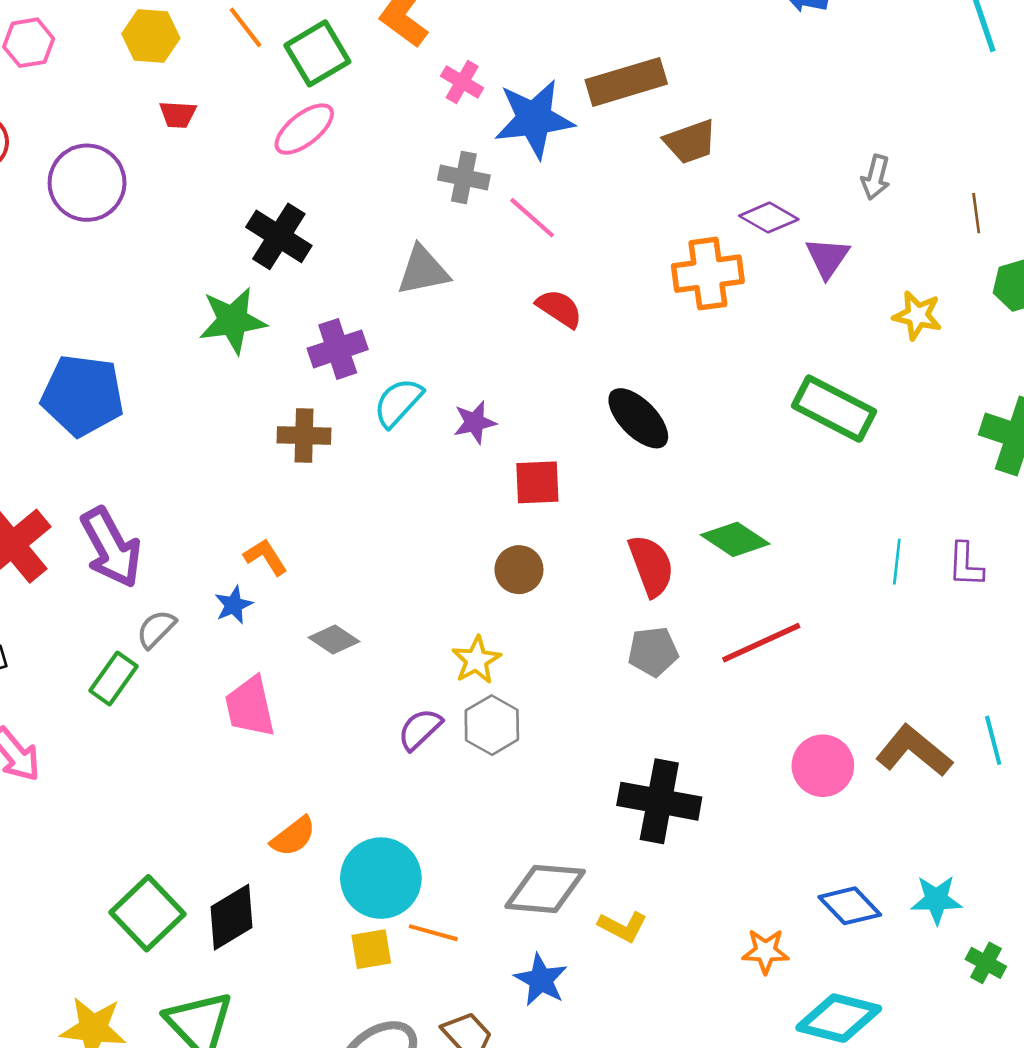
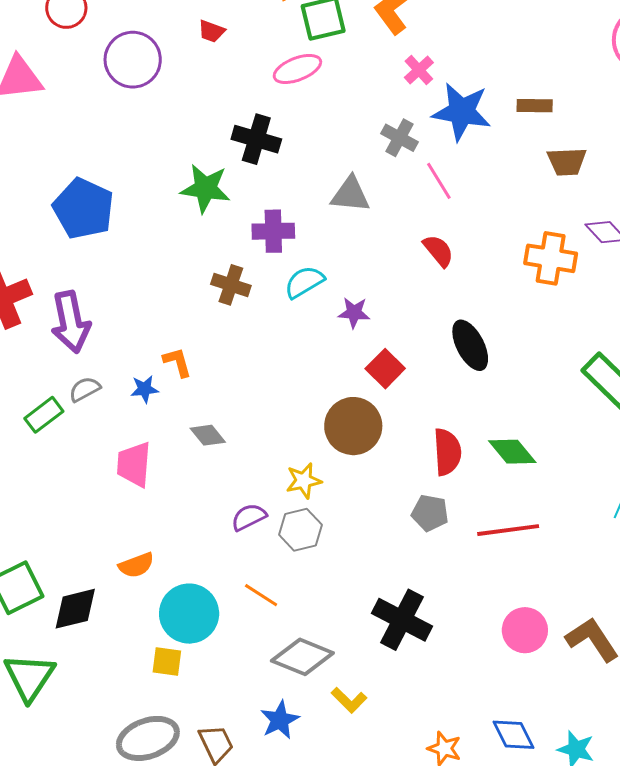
brown rectangle: (626, 82) -> (535, 106), size x0.6
black cross: (279, 236) -> (256, 139), turned -33
red square: (537, 482) -> (385, 369), turned 30
brown circle: (519, 570) -> (353, 426), size x1.6
orange line: (433, 933) -> (261, 595), moved

